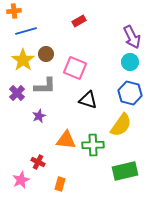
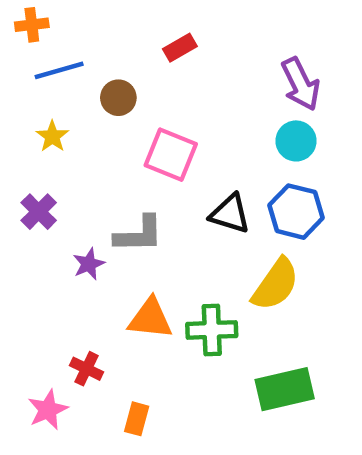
brown circle: (46, 54) -> (118, 98), moved
yellow star: (23, 60) -> (52, 136), size x0.6
gray L-shape: (45, 86) -> (139, 234), moved
black triangle: (88, 100) -> (230, 214), moved

